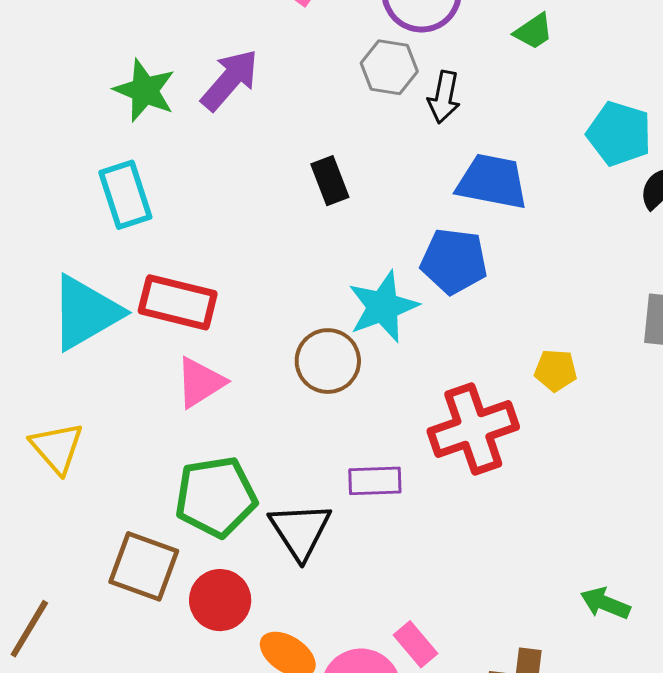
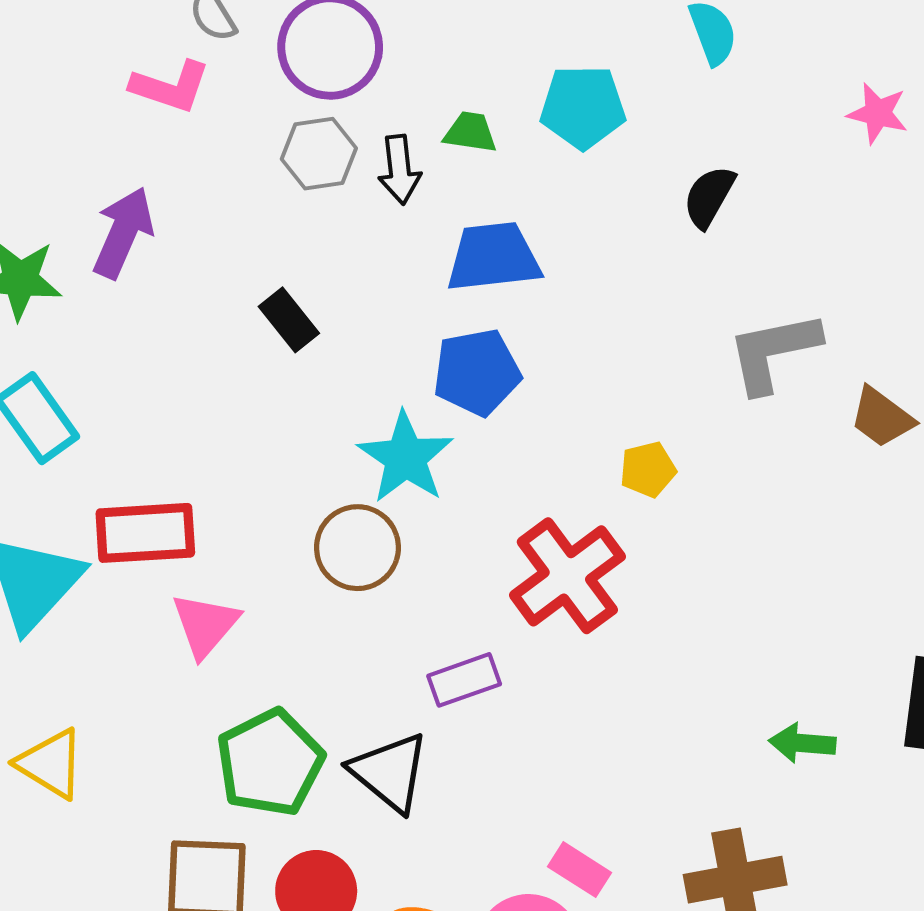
green trapezoid: (534, 31) -> (470, 132), moved, turned -120
cyan pentagon: (619, 134) -> (583, 107), moved

